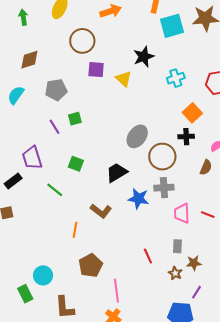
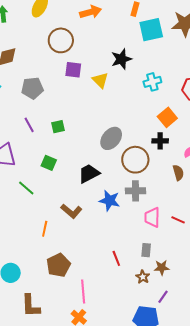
green square: (75, 119) -> (58, 127), moved
brown semicircle: (206, 167) -> (178, 173), turned -42

